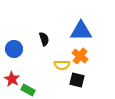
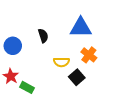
orange cross: (80, 56) -> (89, 55), moved
black square: (77, 80) -> (77, 77), turned 35

